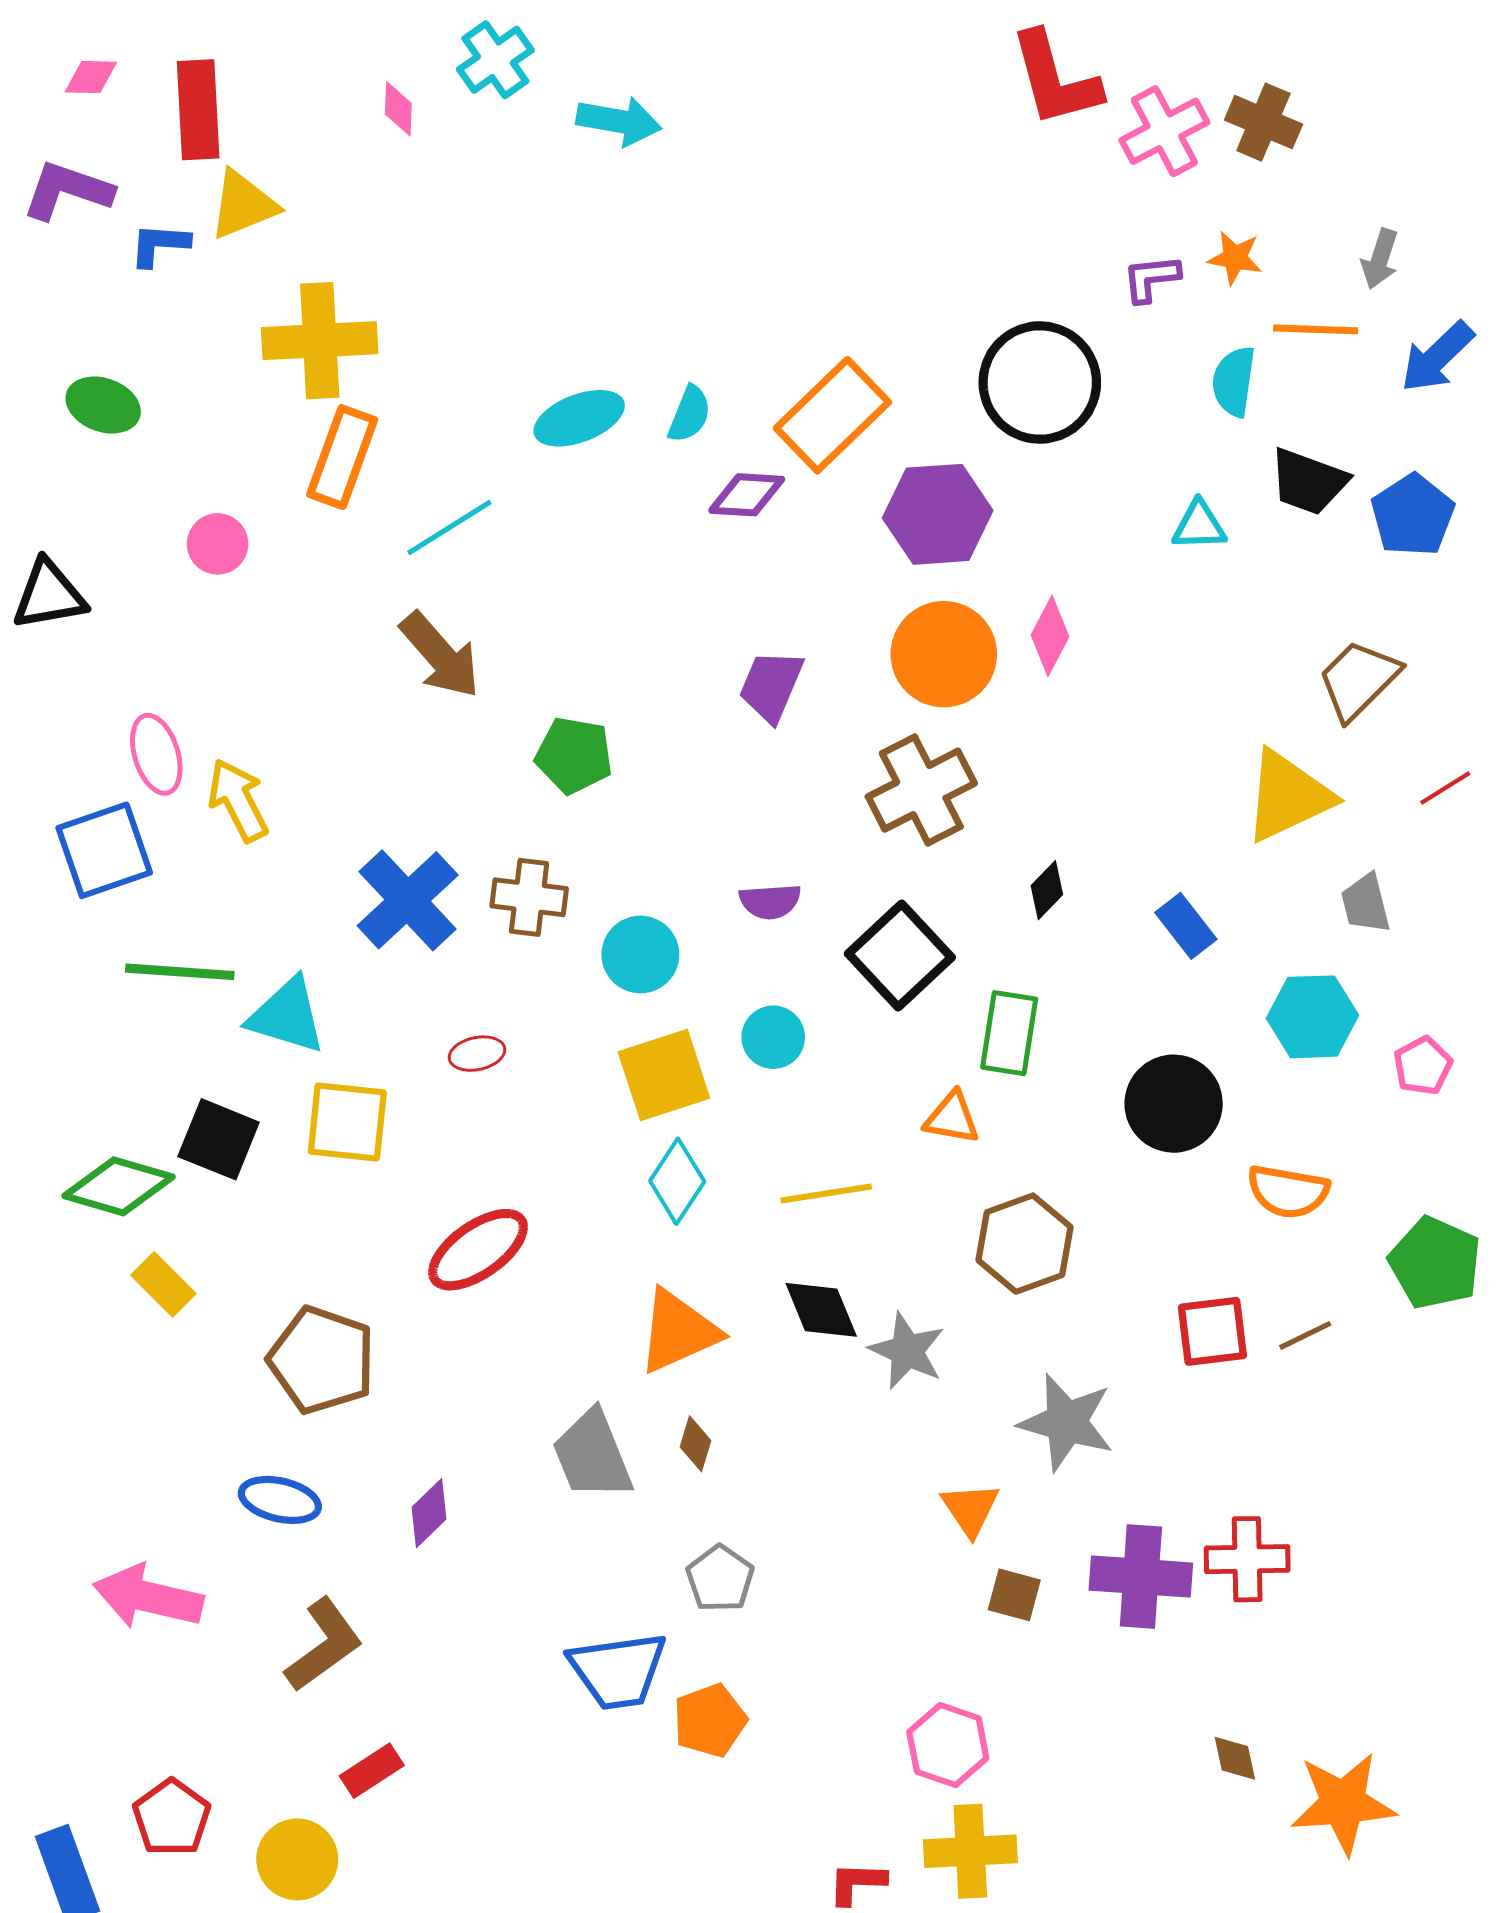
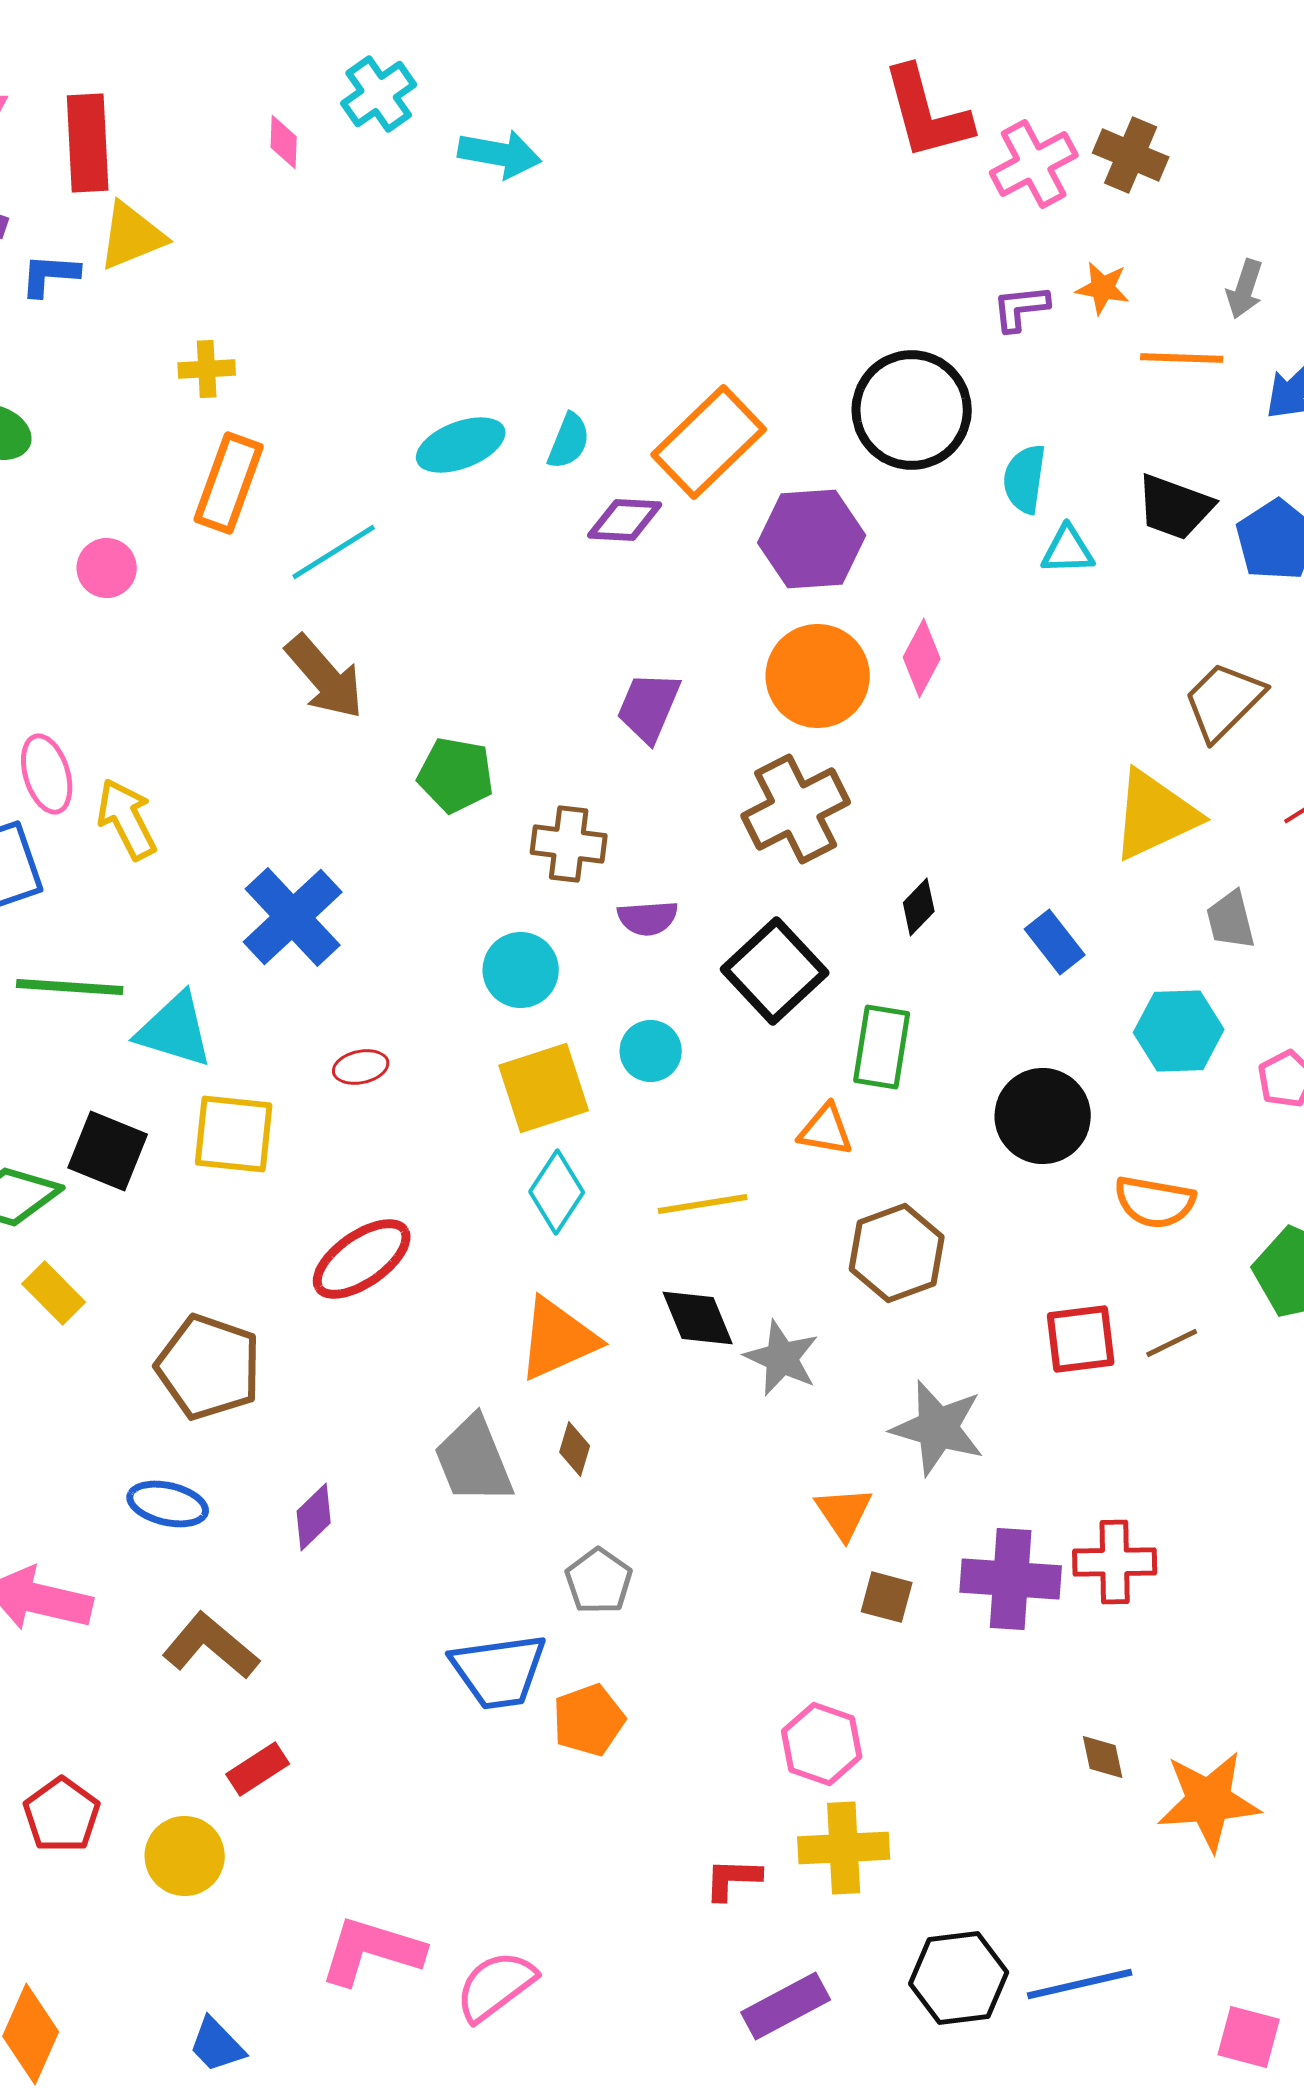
yellow cross: (320, 341) -> (207, 369), size x0.5
cyan semicircle: (1234, 381) -> (1025, 479), moved
brown cross: (529, 897) -> (569, 844), moved
brown L-shape: (324, 1645) -> (211, 1646), turned -104

